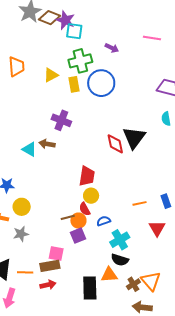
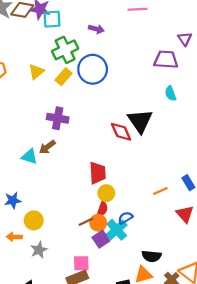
yellow rectangle: (74, 84) -> (63, 77), turned 63
brown arrow: (47, 144) -> (47, 147), turned -35
red semicircle: (85, 209) -> (102, 209), turned -120
cyan cross: (120, 240) -> (117, 230), moved

